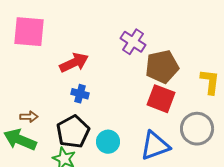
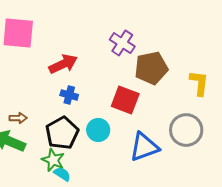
red square: (161, 99) -> (125, 100), moved
cyan circle: (108, 142) -> (98, 130), moved

